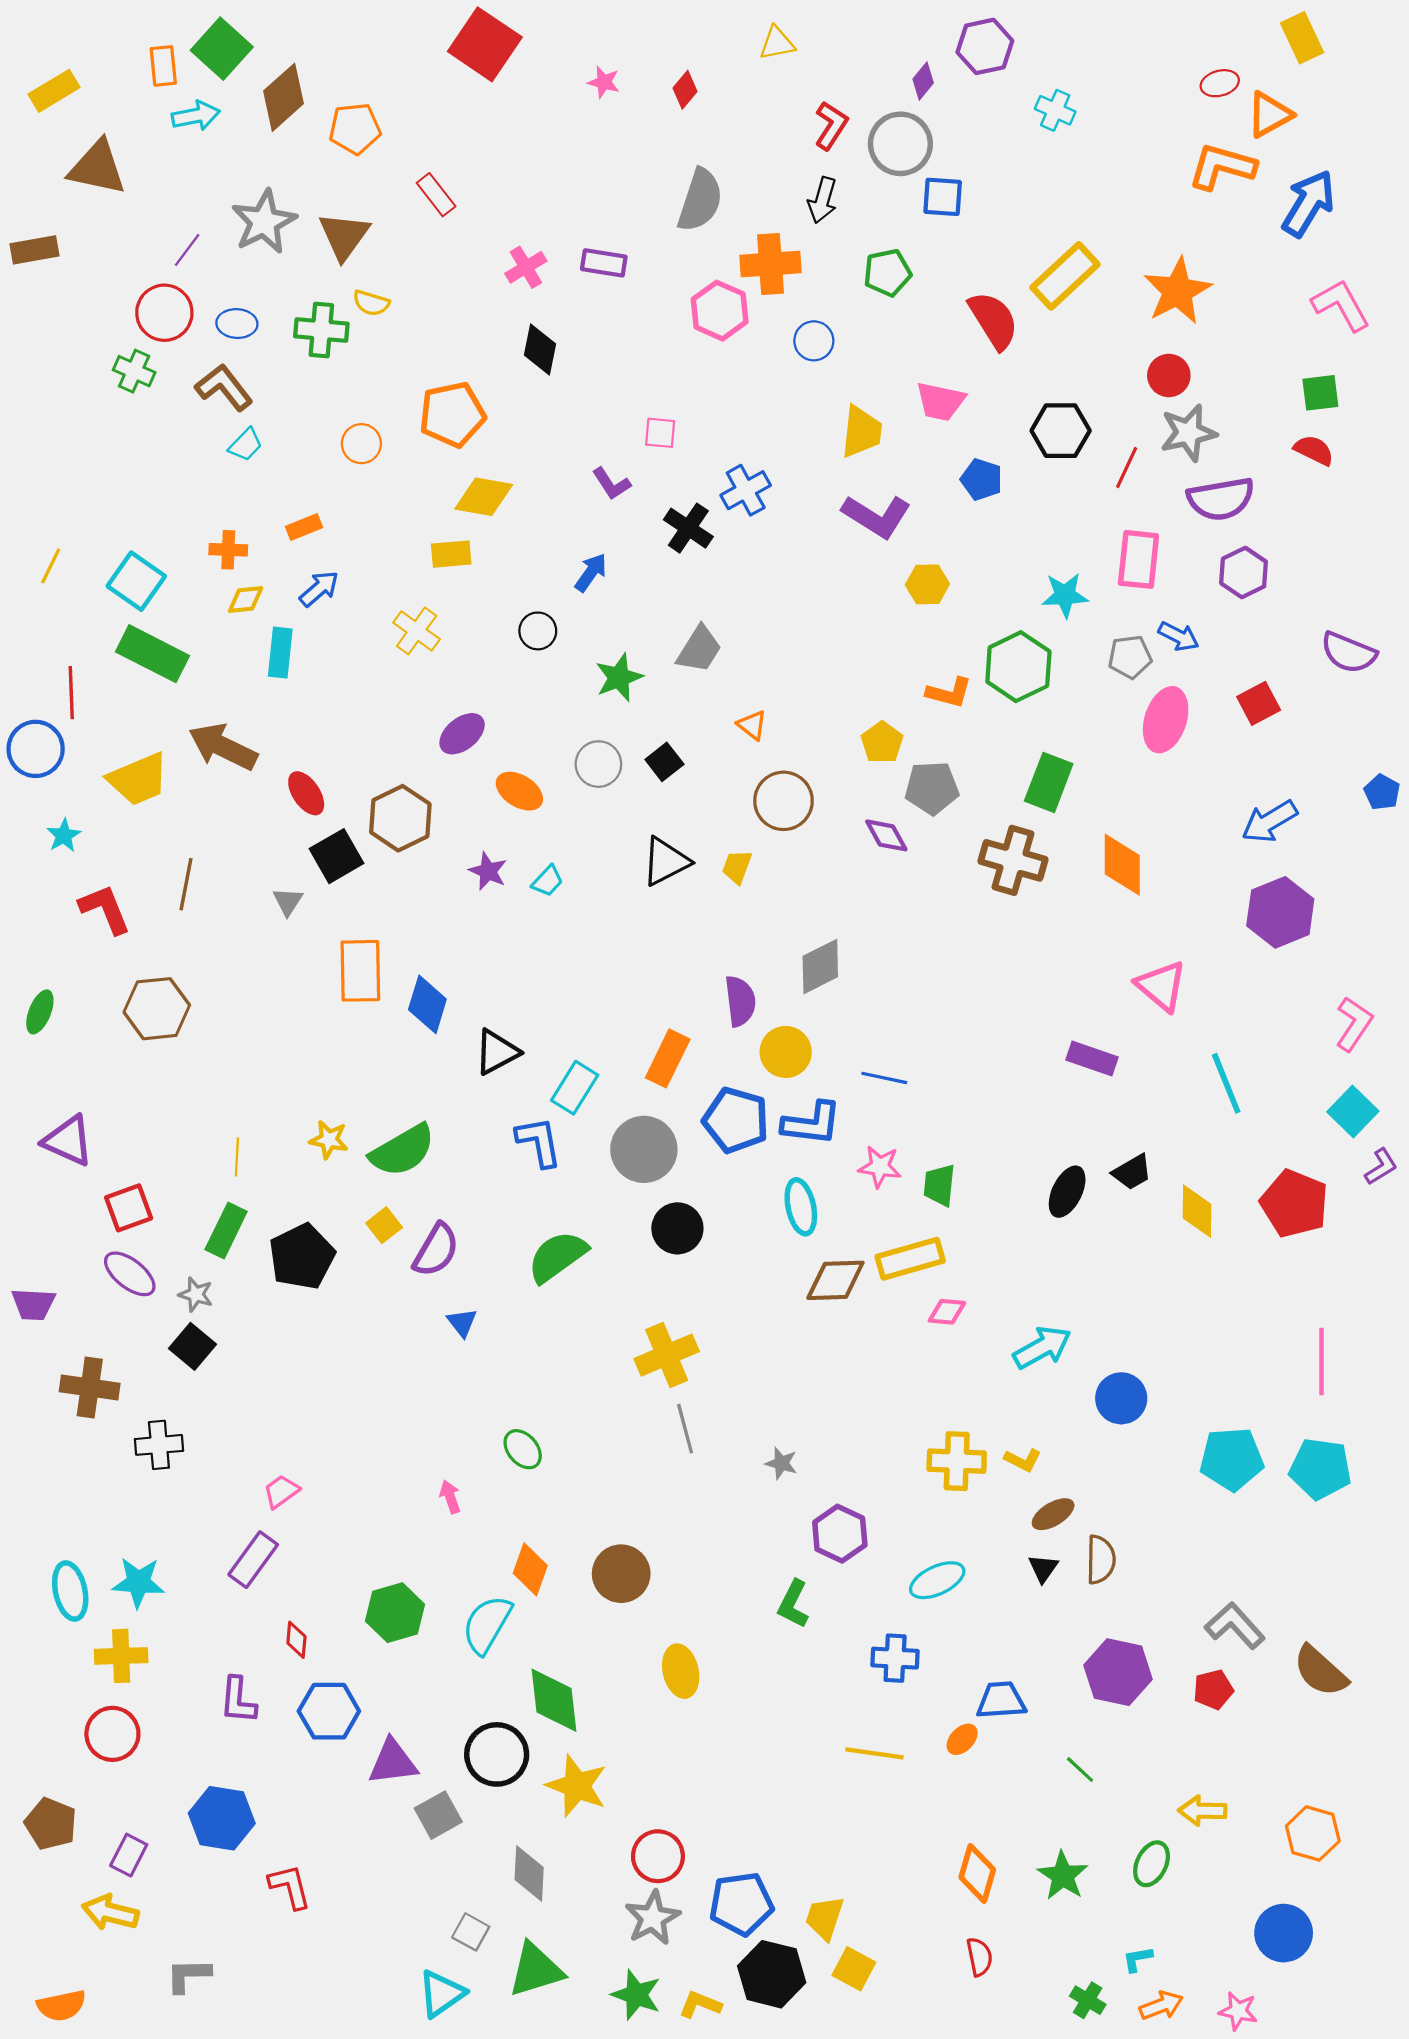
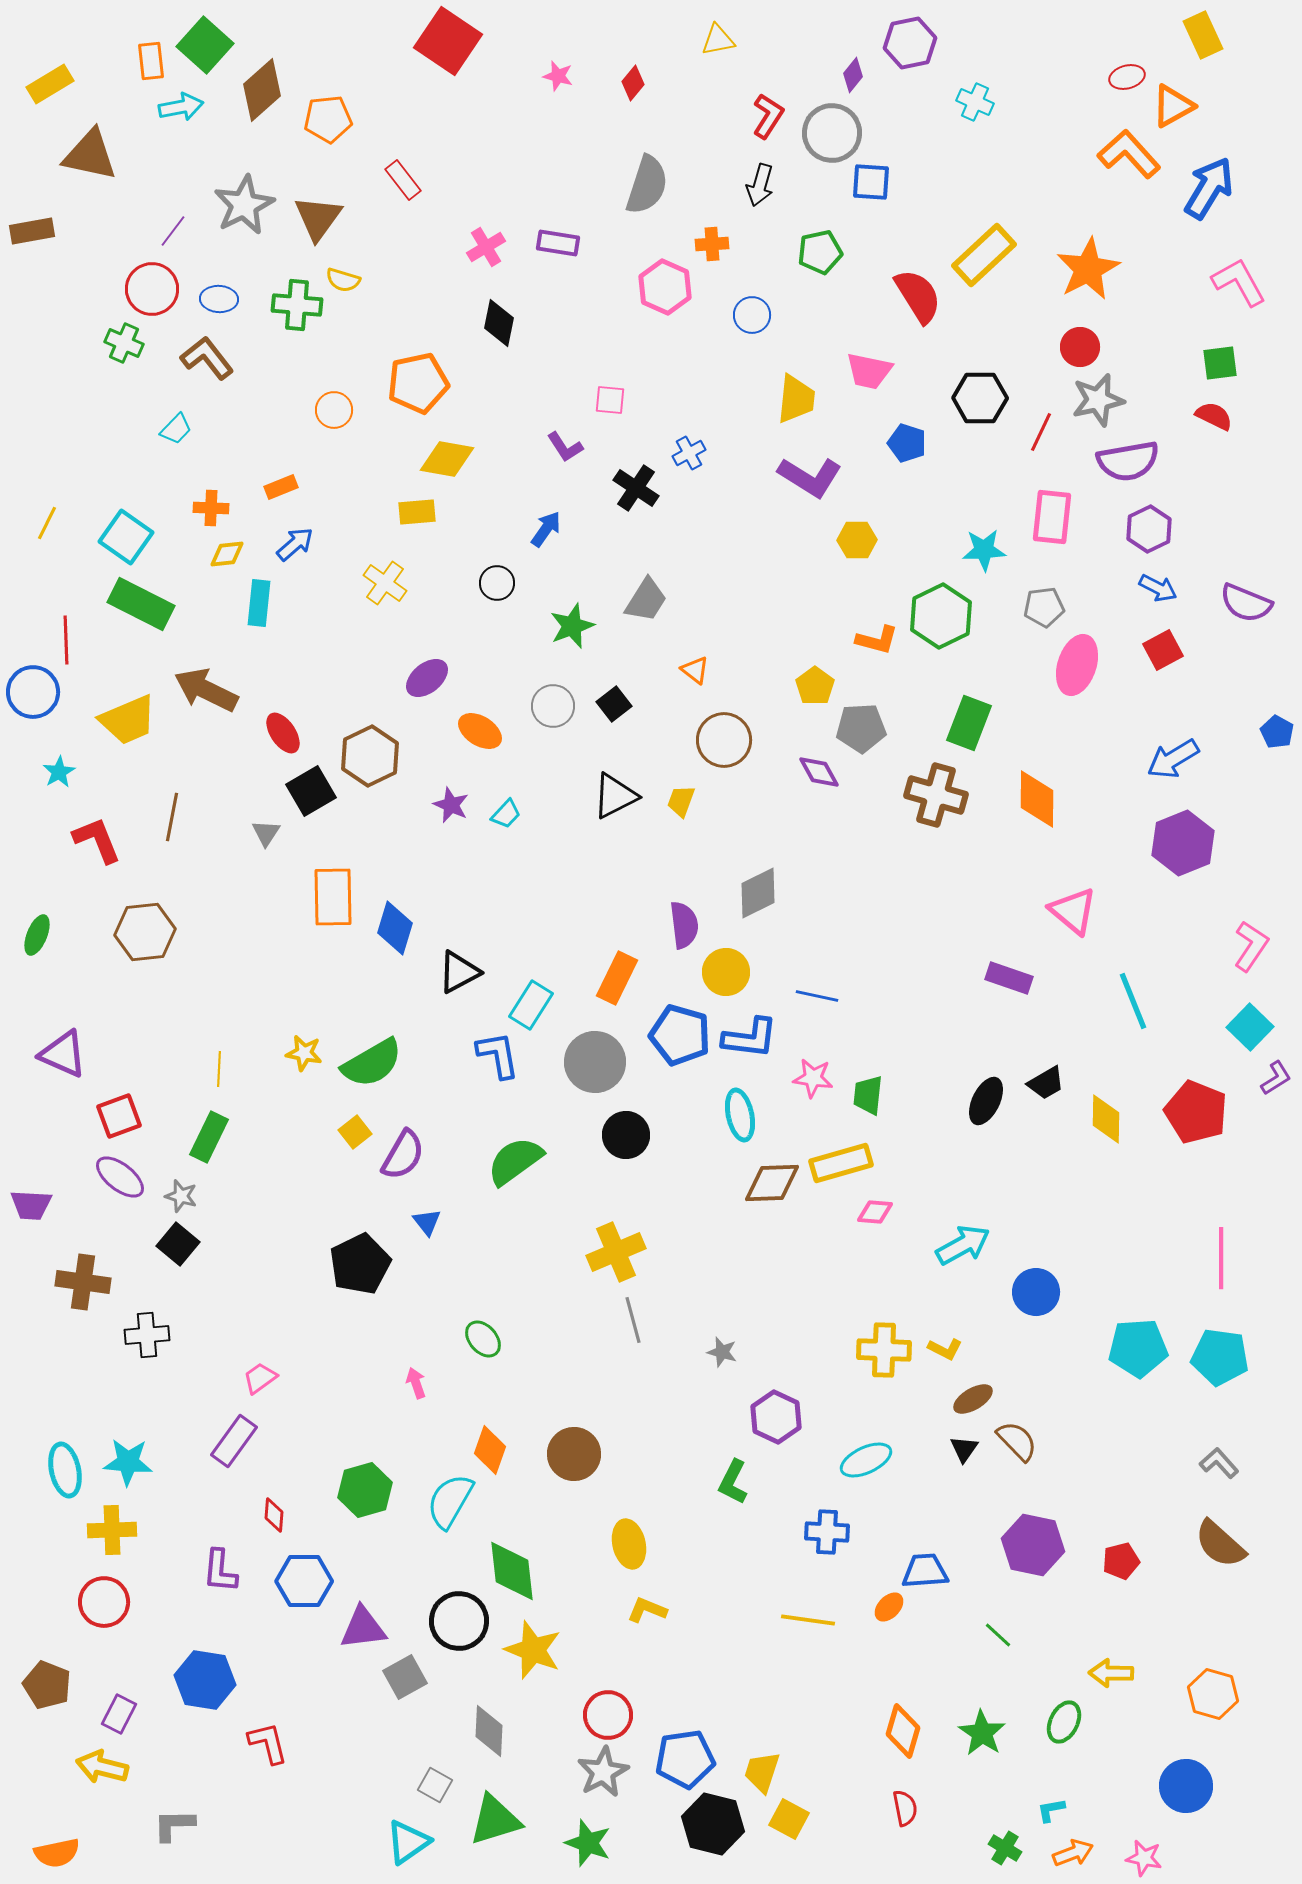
orange L-shape: (1222, 167) -> (1129, 154), turned 32
orange cross: (771, 264) -> (712, 244), size x0.6
cyan trapezoid: (246, 445) -> (176, 429), moved
blue cross: (746, 490) -> (689, 453), size x0.7
blue arrow: (1179, 636) -> (1158, 588), moved
black pentagon: (302, 1257) -> (360, 1264), moved
brown semicircle: (1101, 1560) -> (1017, 1441), turned -45
gray L-shape: (1235, 1626) -> (1219, 1463), moved, size x0.7
yellow L-shape: (700, 2004) -> (647, 1610), moved

